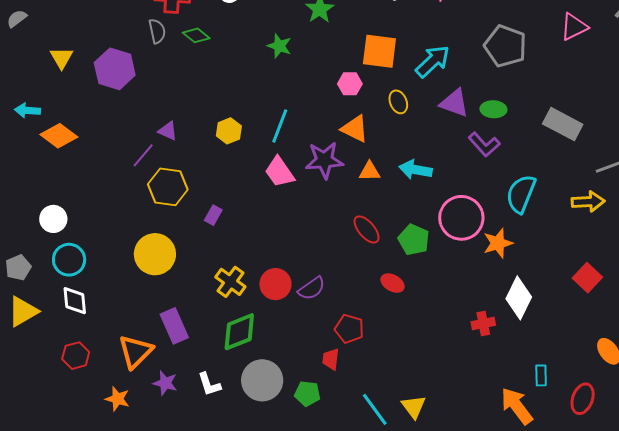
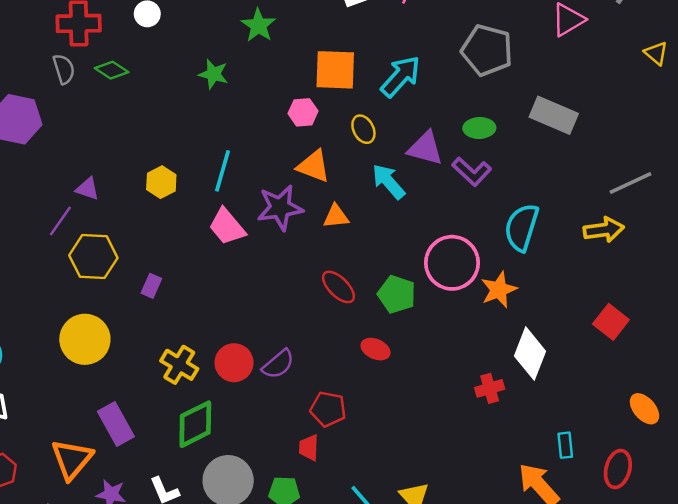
purple triangle: (454, 103) -> (425, 148), moved
gray rectangle: (563, 124) -> (554, 115), moved
cyan arrow: (416, 170) -> (388, 182), moved, turned 44

